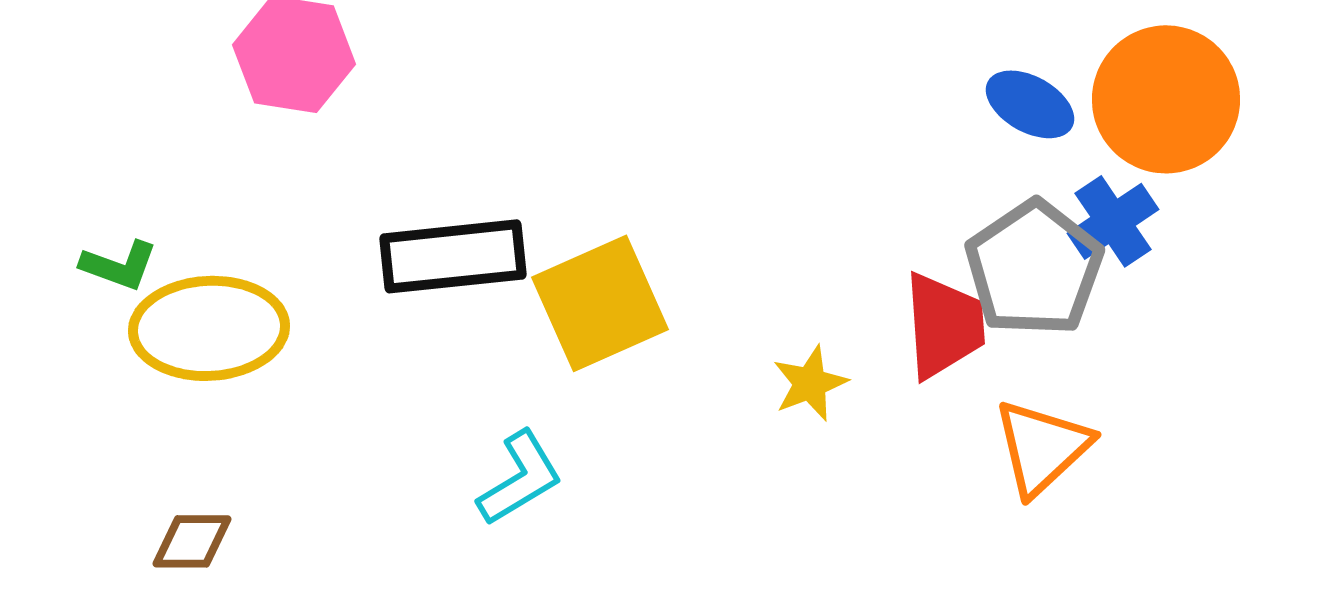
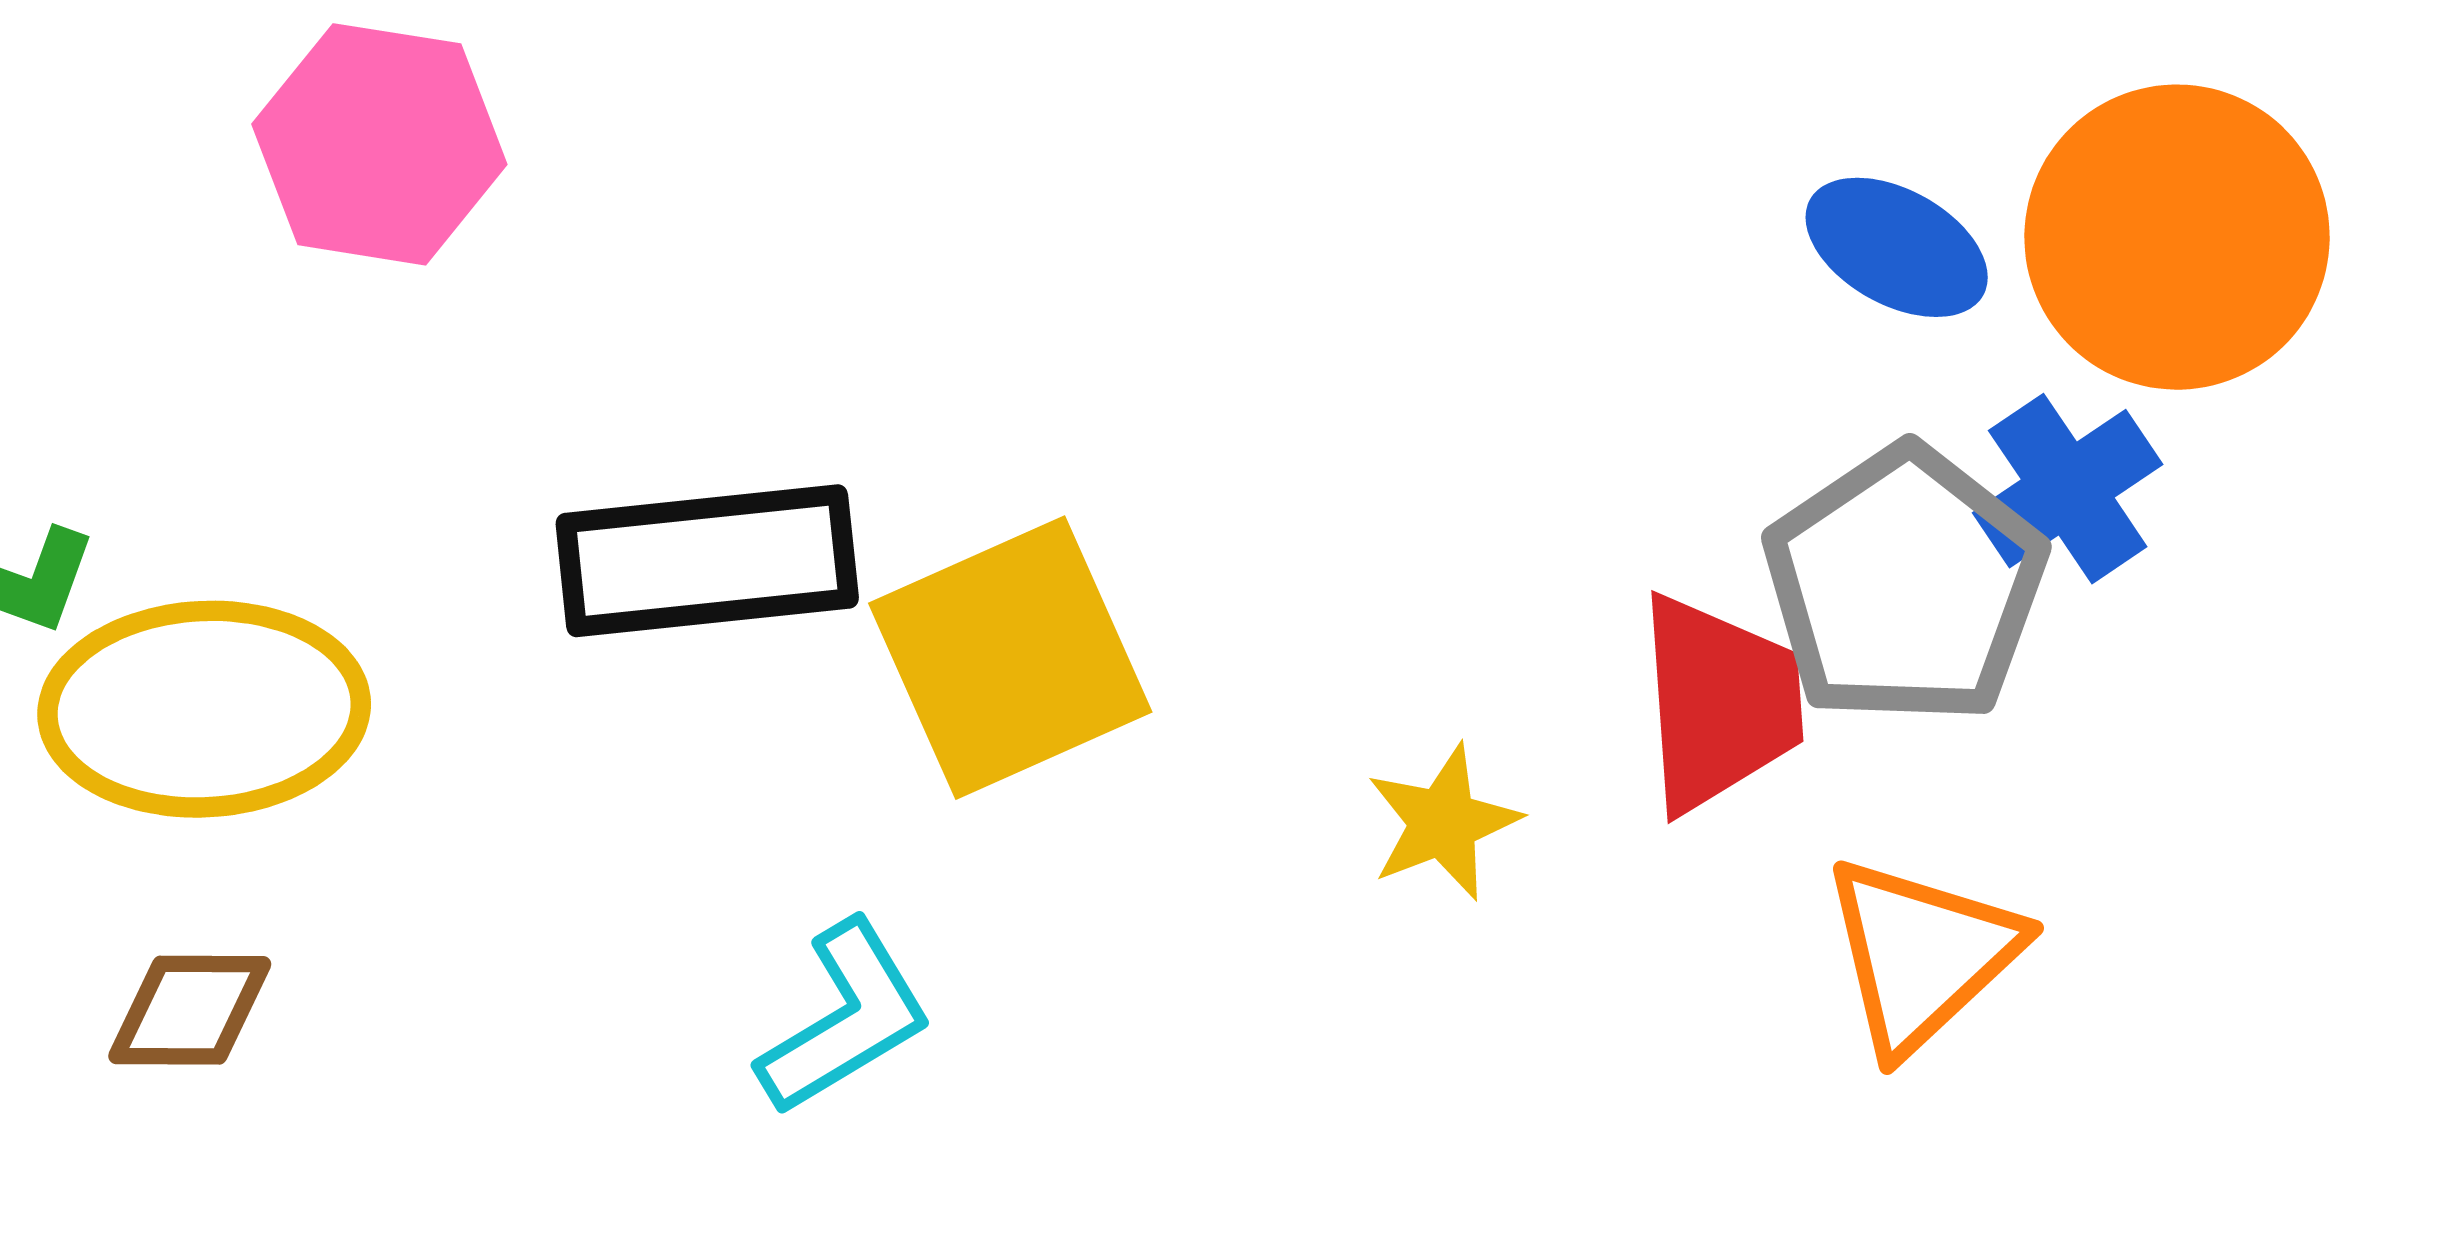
brown diamond: (192, 541) -> (190, 1010), moved

